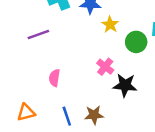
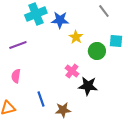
pink semicircle: (54, 78) -> (16, 76), moved
blue line: (67, 116) -> (41, 99), moved

